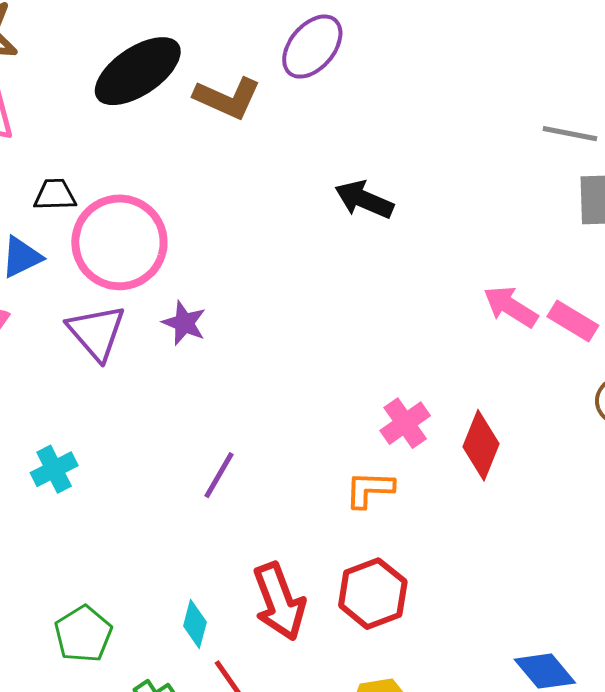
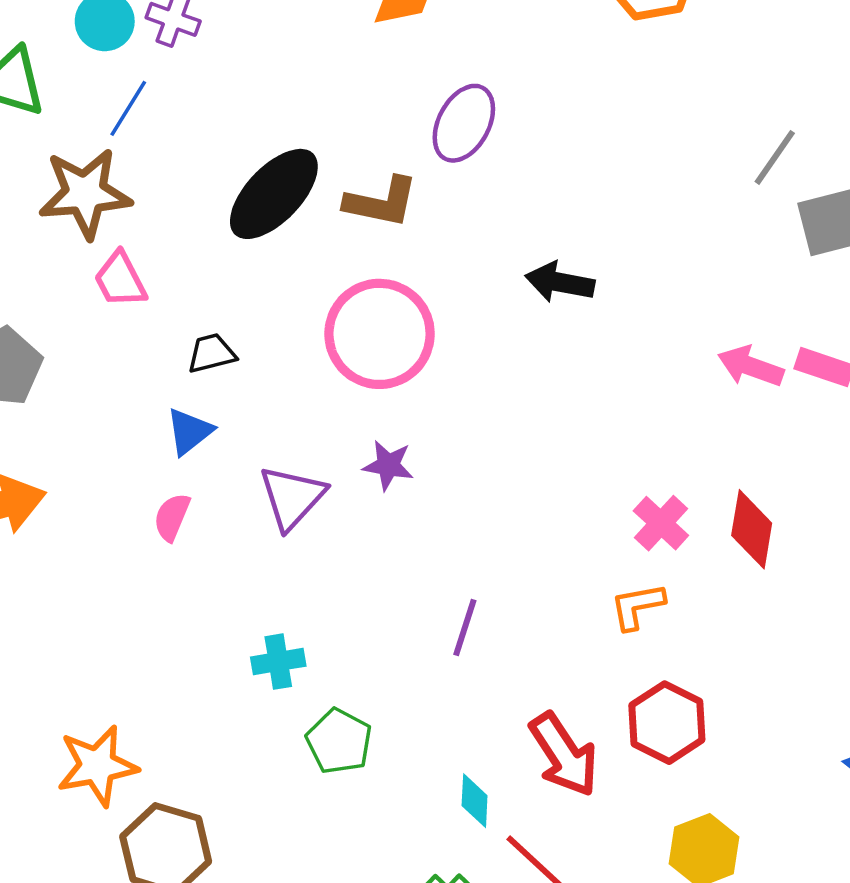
gray line: (570, 134) -> (775, 157), turned -54
pink circle: (119, 242) -> (380, 334), moved
purple triangle: (97, 332) -> (292, 497), turned 36
cyan cross: (54, 469) -> (278, 662), turned 30
green pentagon: (83, 634) -> (339, 741), moved

